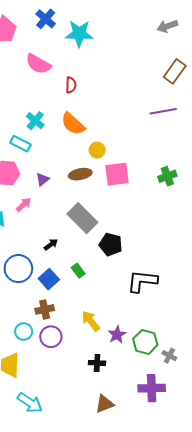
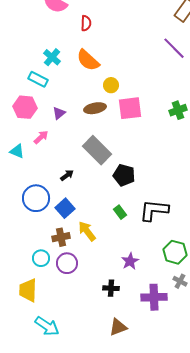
purple line: (163, 111) -> (174, 48), turned 55
green rectangle: (78, 271) -> (120, 212), moved
yellow arrow: (91, 321) -> (87, 231), moved
green hexagon: (145, 342) -> (175, 252), moved
purple cross: (152, 388) -> (154, 297), moved

